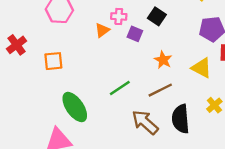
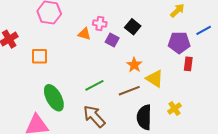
orange triangle: (102, 30) -> (84, 34), turned 48
yellow triangle: (202, 68) -> (155, 79), moved
brown arrow: (145, 122) -> (94, 116), moved

